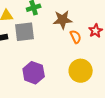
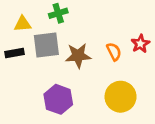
brown star: (63, 20) -> (78, 56), moved

